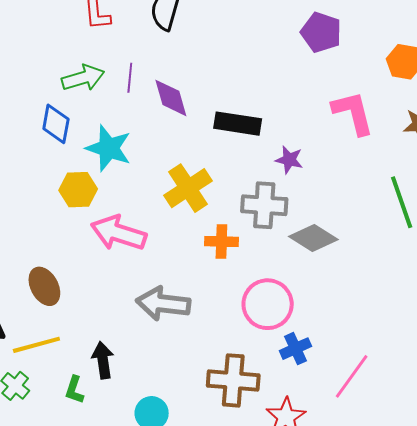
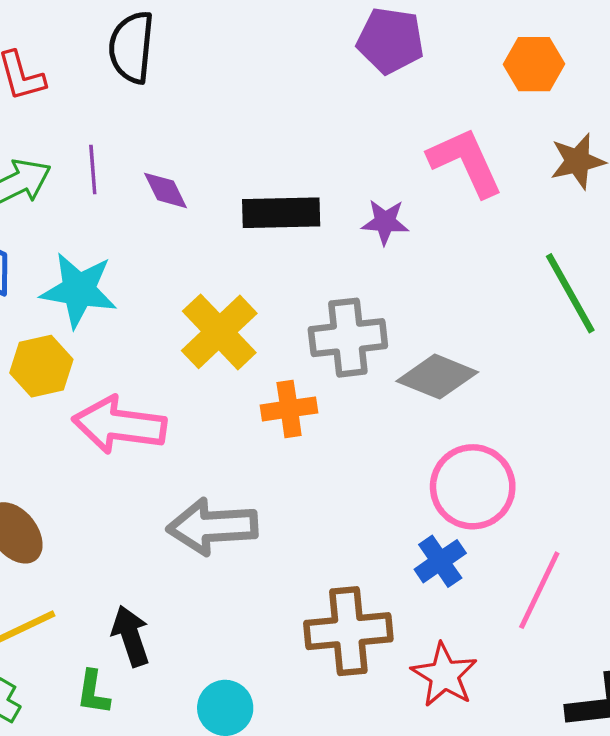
purple diamond: (171, 98) -> (165, 190), size x0.7
purple star: (289, 160) -> (385, 222), moved
pink circle: (268, 304) -> (473, 487), moved

